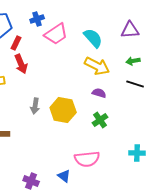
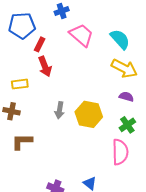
blue cross: (37, 19) -> (62, 11), moved
pink trapezoid: (56, 34) -> (81, 35), turned -105
pink semicircle: (87, 159) -> (120, 152), moved, turned -85

